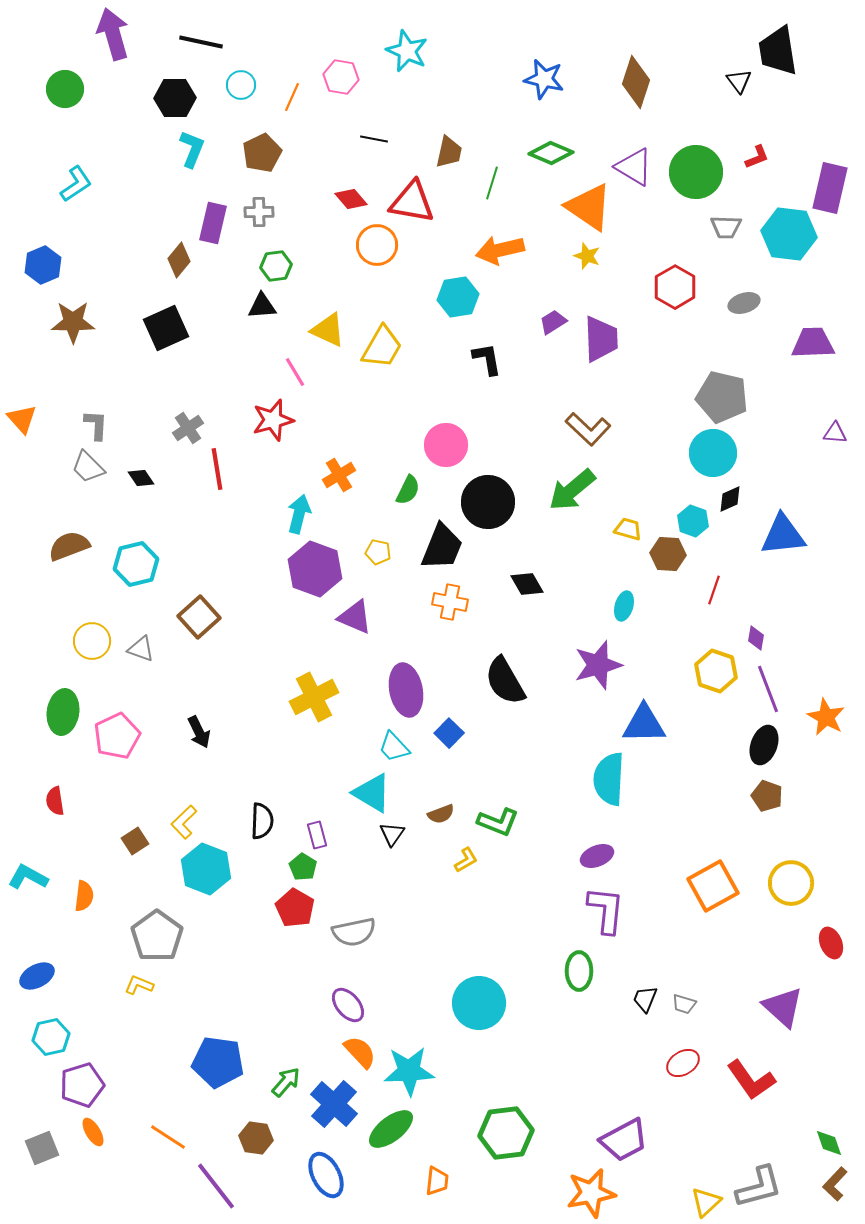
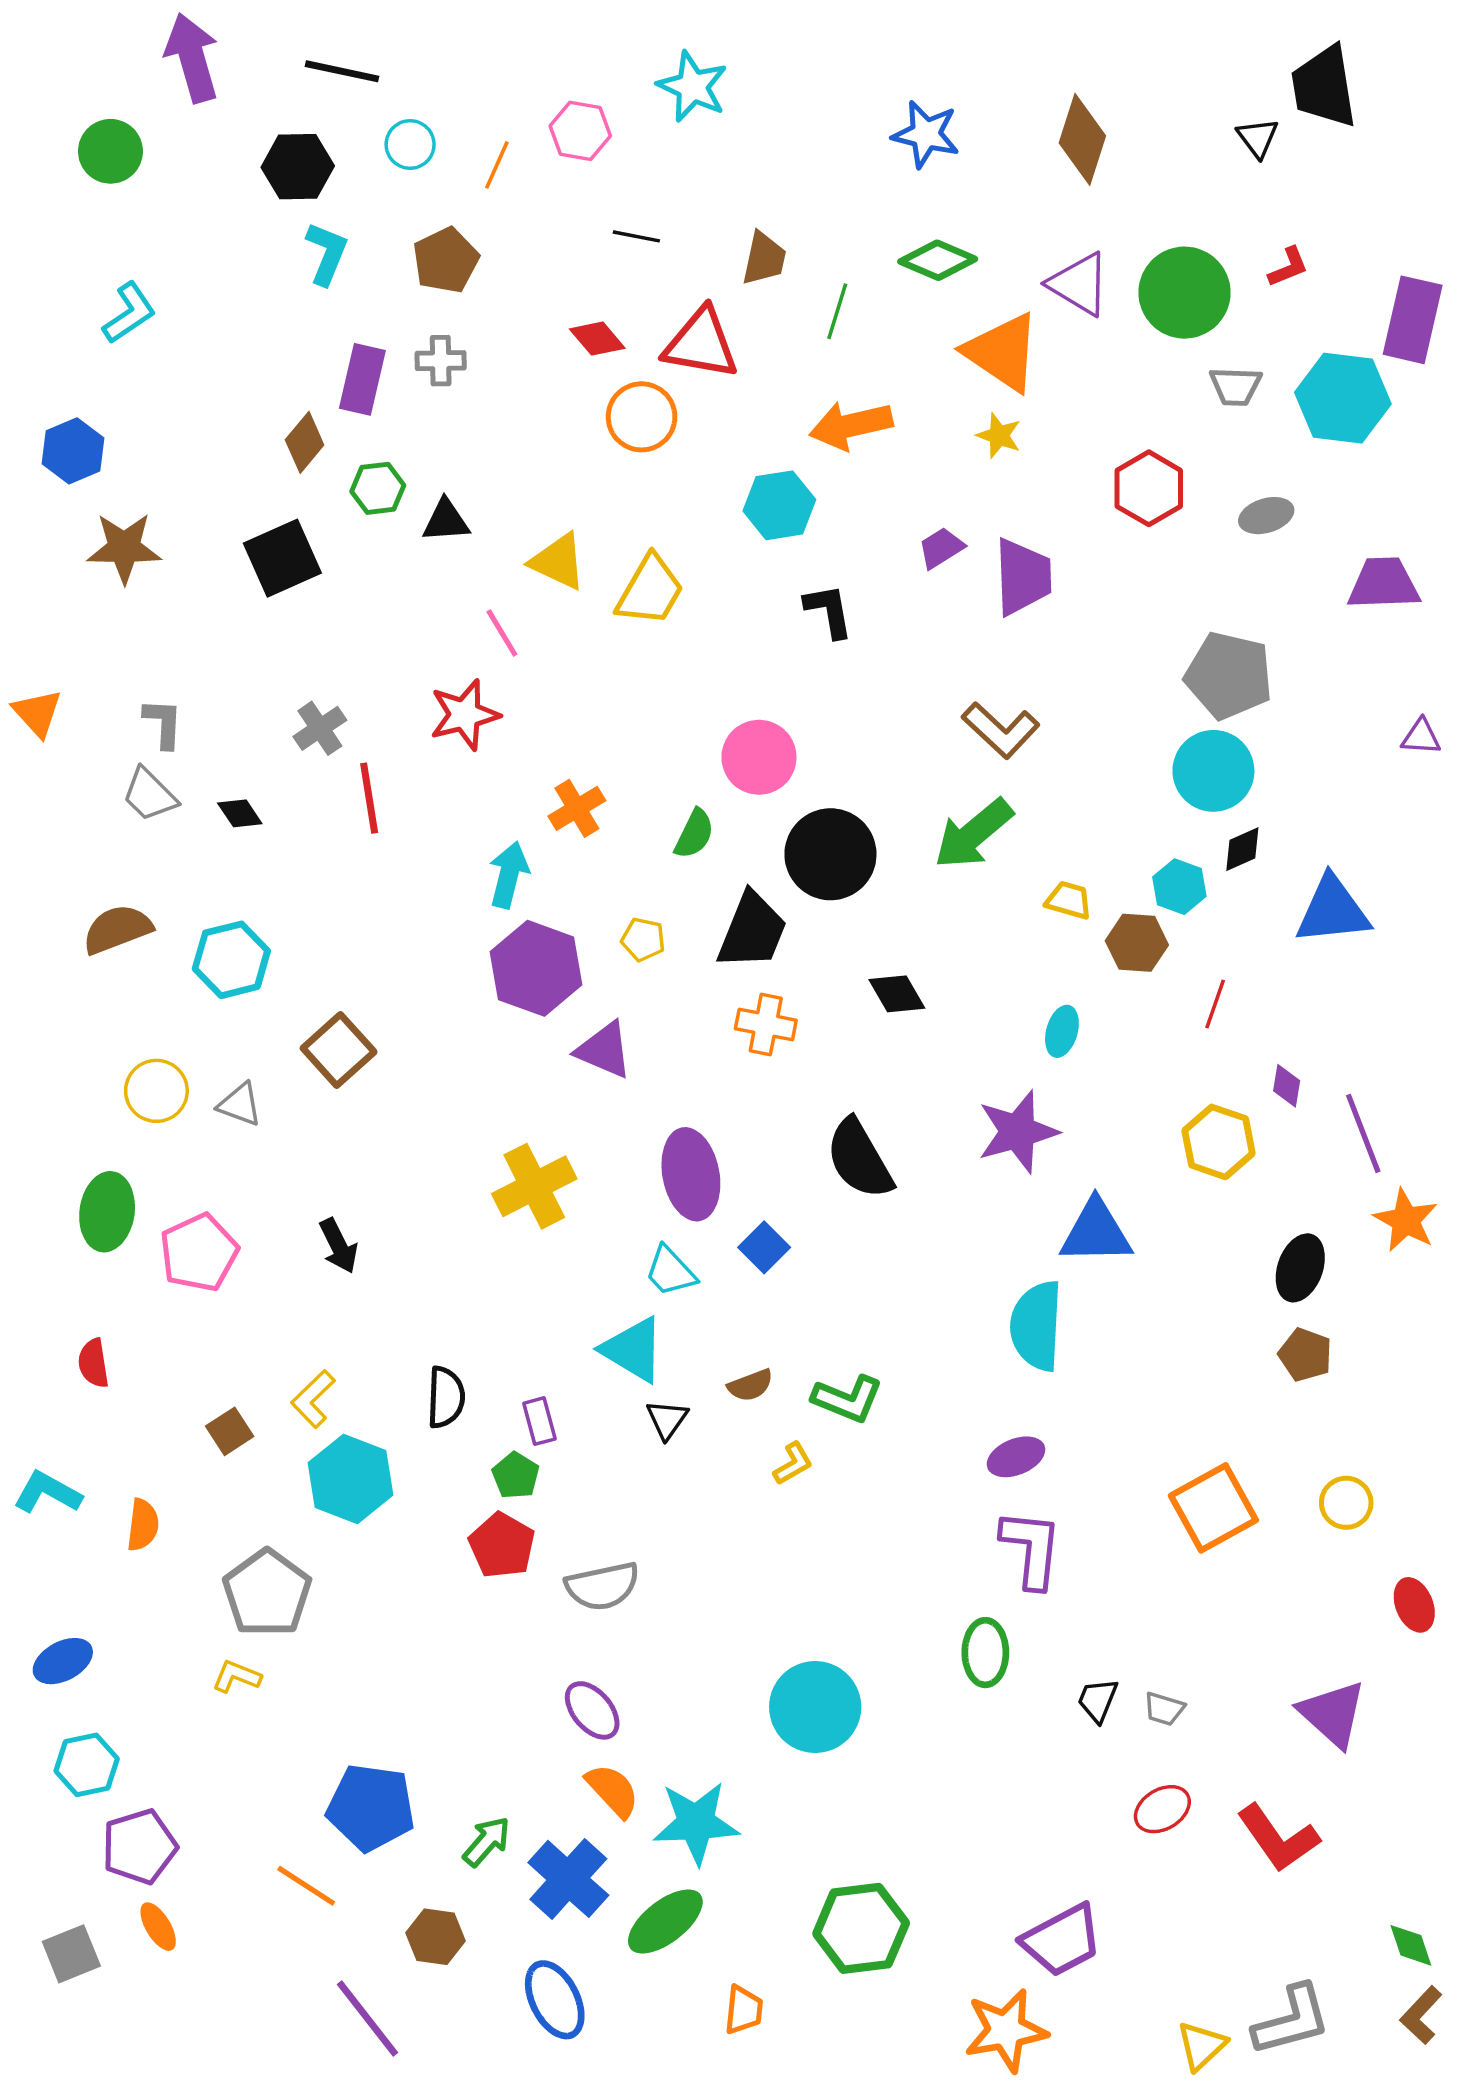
green hexagon: (276, 266) -> (378, 488), moved
purple line: (768, 689) -> (1363, 1133), moved
yellow circle: (791, 883) -> (1346, 1503), size x0.7
orange line: (168, 1137) -> (306, 1886), moved

